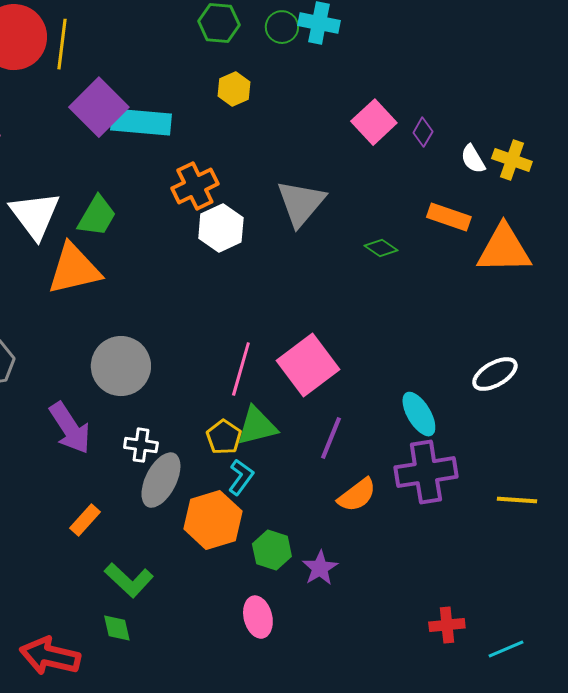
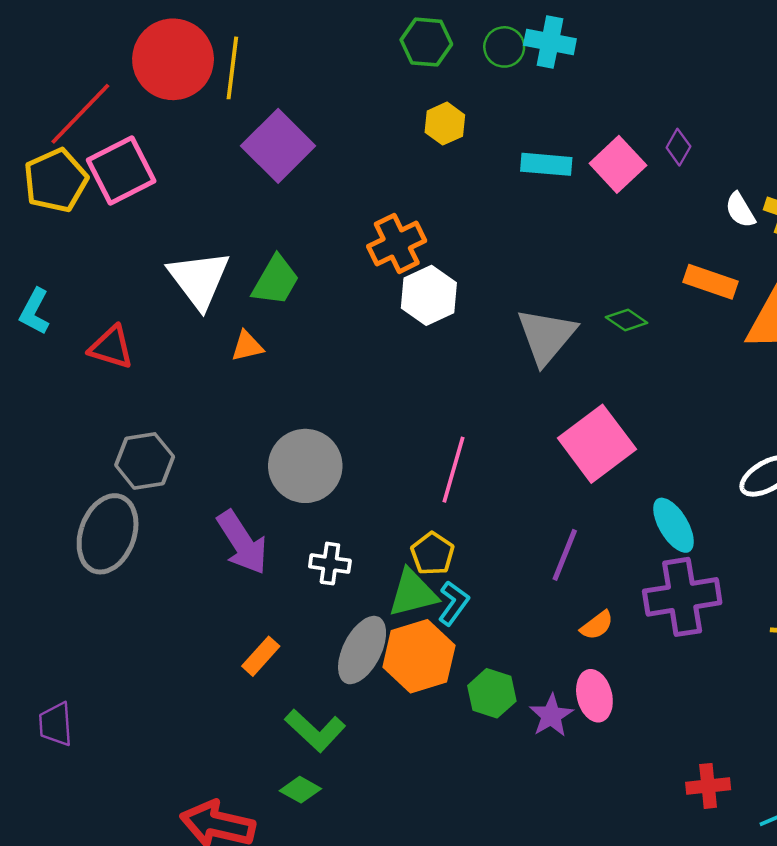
cyan rectangle: (141, 122) -> (546, 164), moved, size x0.7
purple diamond: (423, 132) -> (678, 147), moved
gray triangle: (301, 203) -> (546, 336), moved
orange triangle: (74, 269) -> (247, 346), size x0.5
pink square: (308, 365) -> (597, 444), moved
green triangle: (257, 426) -> (413, 593), moved
gray ellipse: (161, 480) -> (362, 650), moved
orange semicircle: (357, 495) -> (597, 625), size x0.7
pink ellipse: (258, 617) -> (594, 696), moved
green diamond: (117, 628) -> (300, 790), turned -48

